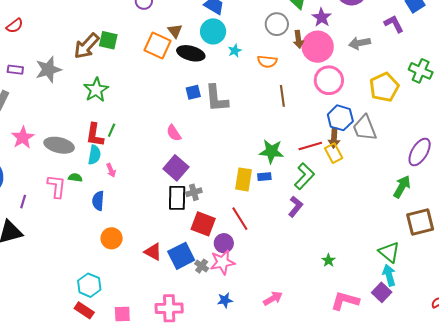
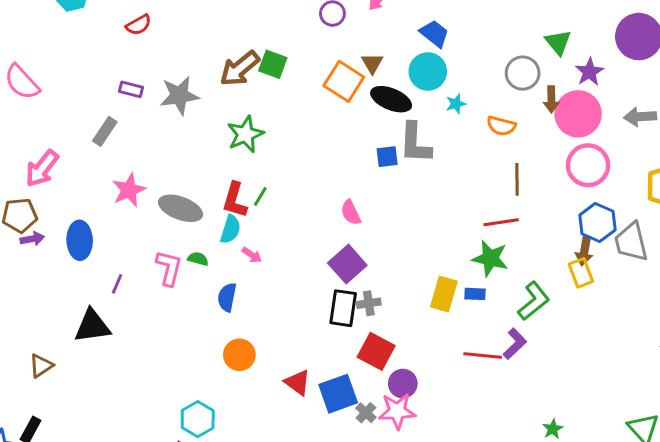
gray L-shape: (216, 98) -> (415, 143), moved
red line: (310, 146) -> (501, 222), moved
pink arrow: (111, 170) -> (252, 255), turned -40
red line: (240, 219) -> (483, 355), moved, turned -60

